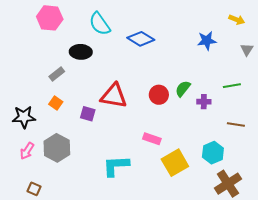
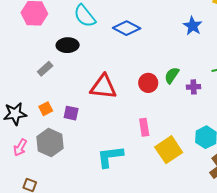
blue star: (207, 41) -> (193, 26), turned -30
orange square: (56, 103) -> (46, 109), moved, turned 32
purple square: (88, 114) -> (71, 113), moved
pink rectangle: (152, 139) -> (144, 127), turned 66

